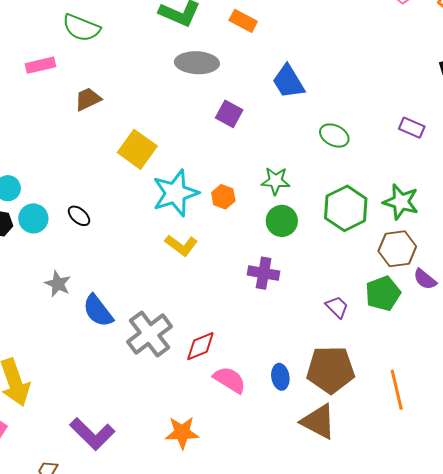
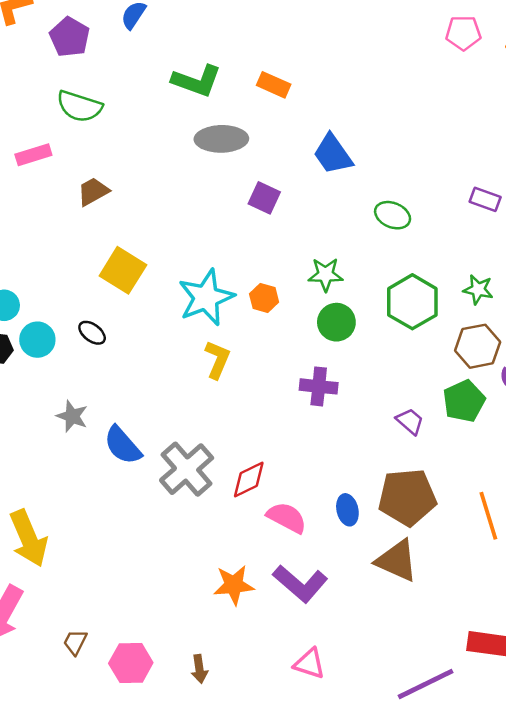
yellow square: (137, 149) -> (123, 270), moved
green star: (401, 202) -> (478, 290), size x0.7
yellow L-shape: (181, 245) -> (217, 360), turned -100
purple L-shape: (92, 434) -> (300, 583), moved

